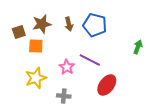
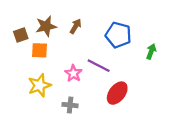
brown arrow: (69, 24) -> (76, 26), turned -136
blue pentagon: (95, 25) -> (118, 35), moved

